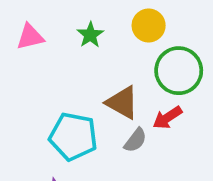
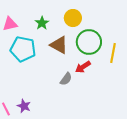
brown triangle: (122, 103) -> (59, 45), moved
cyan pentagon: (73, 136) -> (23, 49), moved

